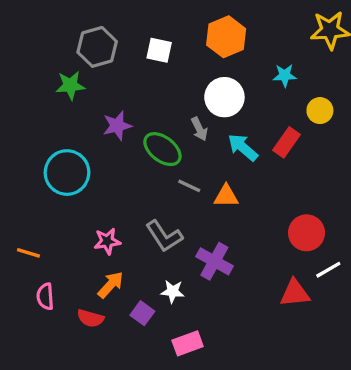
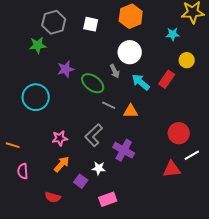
cyan star: (285, 75) -> (173, 34), moved
gray L-shape: (164, 236) -> (94, 135), turned 80
red semicircle: (90, 318) -> (53, 197), moved

